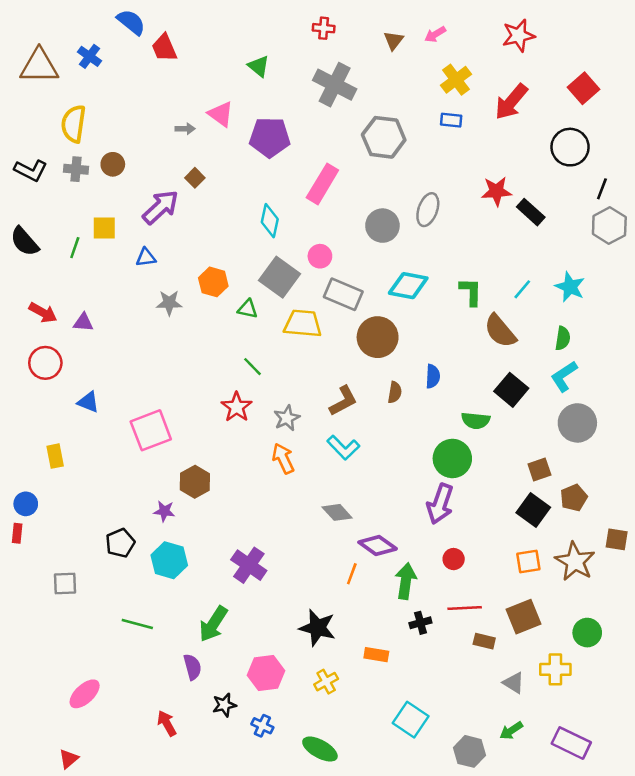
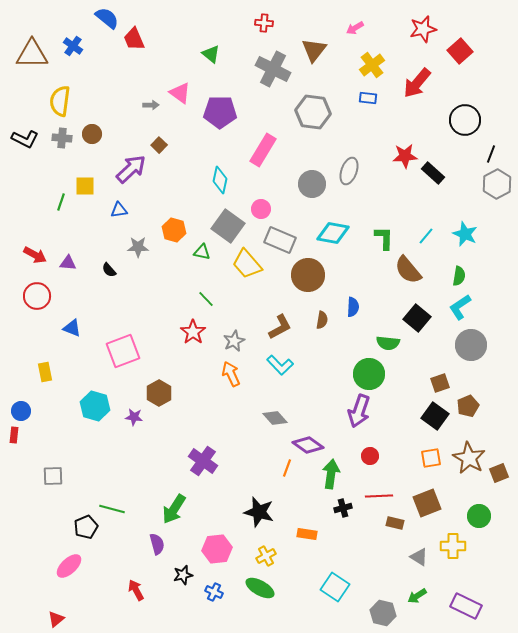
brown triangle: (394, 40) -> (314, 50), moved, size x1.5
red square: (584, 88) -> (460, 51), moved
black semicircle: (25, 242) -> (109, 270), moved, size x0.6
yellow trapezoid: (303, 324) -> (247, 264), turned -136
brown square: (617, 539) -> (499, 473), moved, turned -30
black pentagon: (120, 543) -> (86, 527), moved
cyan hexagon: (169, 560) -> (95, 406), moved
green ellipse: (320, 749) -> (260, 588), moved

